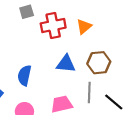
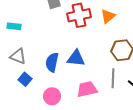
blue triangle: (66, 64) -> (76, 58), moved

